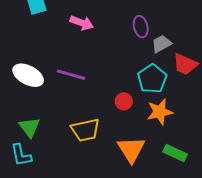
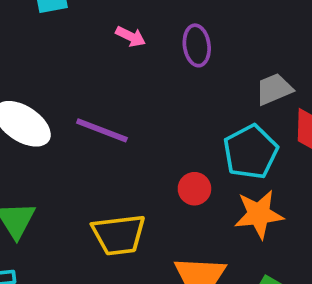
pink arrow: (82, 23) -> (131, 37), size x0.7
purple ellipse: (141, 27) -> (197, 45), moved

